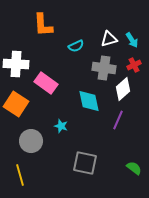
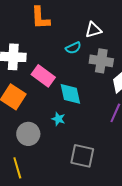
white triangle: (109, 39) -> (93, 30), moved
cyan semicircle: (76, 46) -> (73, 48), moved
cyan diamond: (89, 101) -> (70, 94), moved

